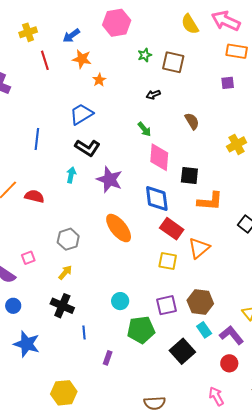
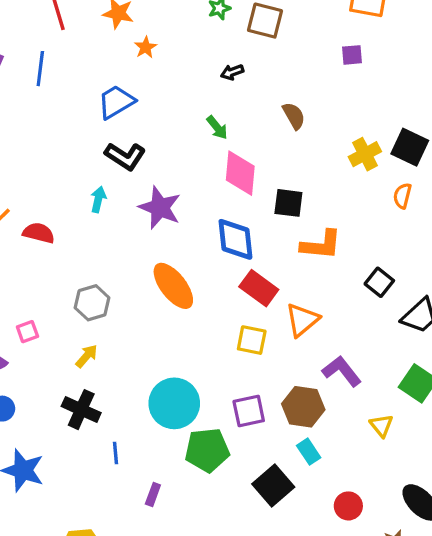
blue line: (37, 139) -> (40, 69), moved
cyan circle: (120, 301) -> (174, 403), size x1.8
purple L-shape: (232, 335) -> (342, 371), moved

